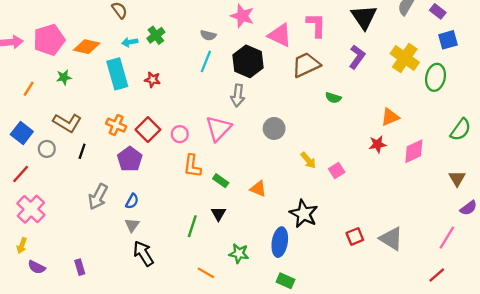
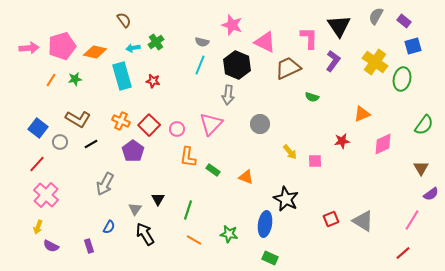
pink L-shape: (316, 25) -> (309, 38), moved
orange line: (29, 89) -> (51, 80), moved
red star: (378, 144) -> (342, 141), moved
black line: (82, 151) -> (91, 144), turned 40
pink square: (337, 171) -> (315, 161), turned 32
blue semicircle: (132, 201) -> (109, 227), moved
black triangle: (218, 214) -> (158, 199), moved
orange line: (206, 273) -> (194, 240), moved

